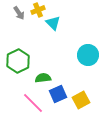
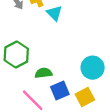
cyan circle: (88, 55) -> (93, 68), moved

